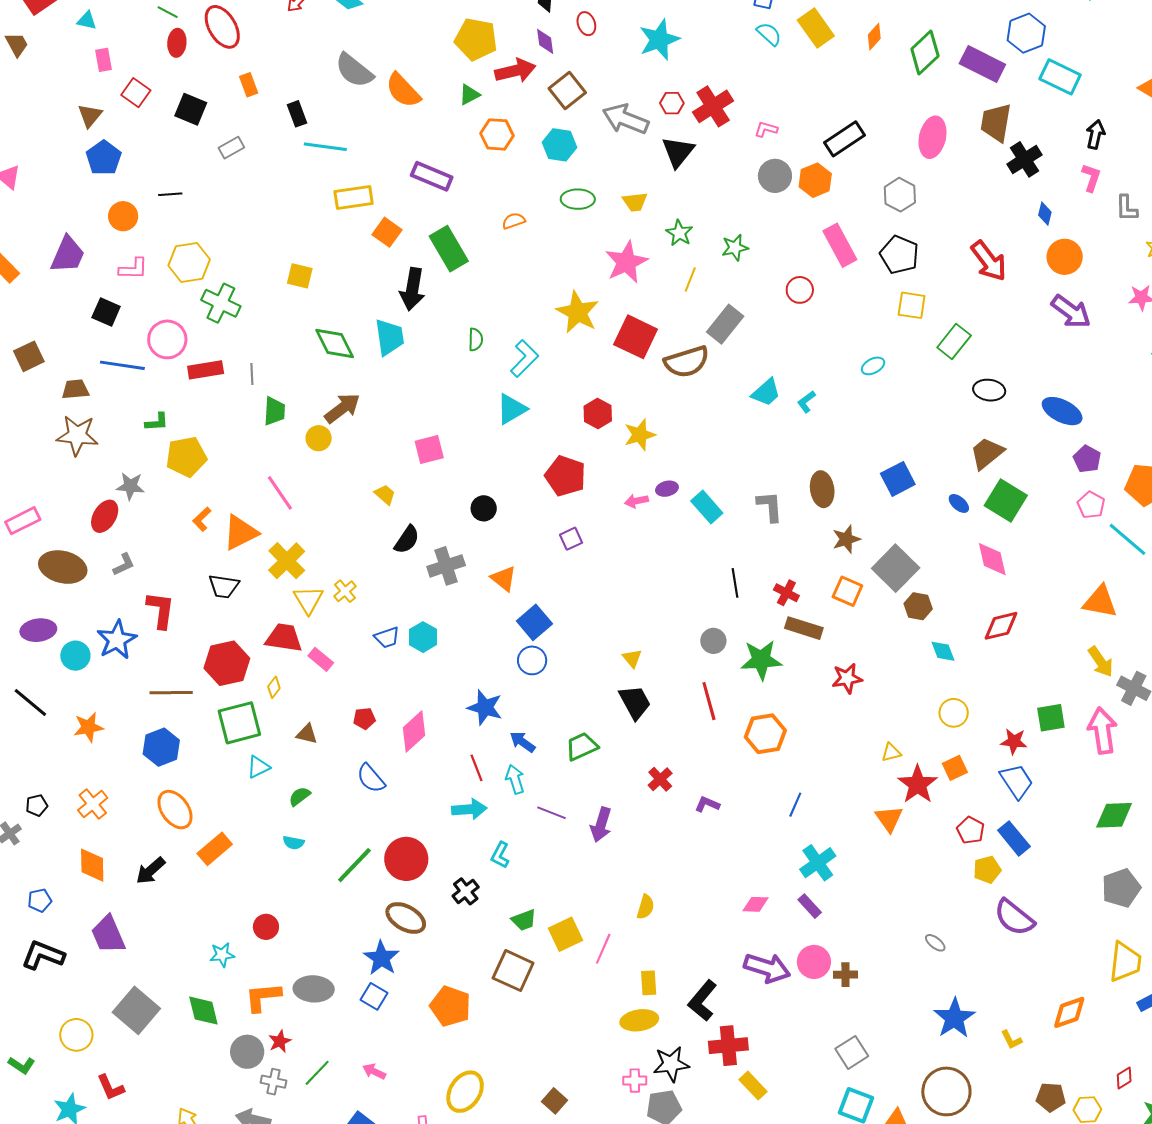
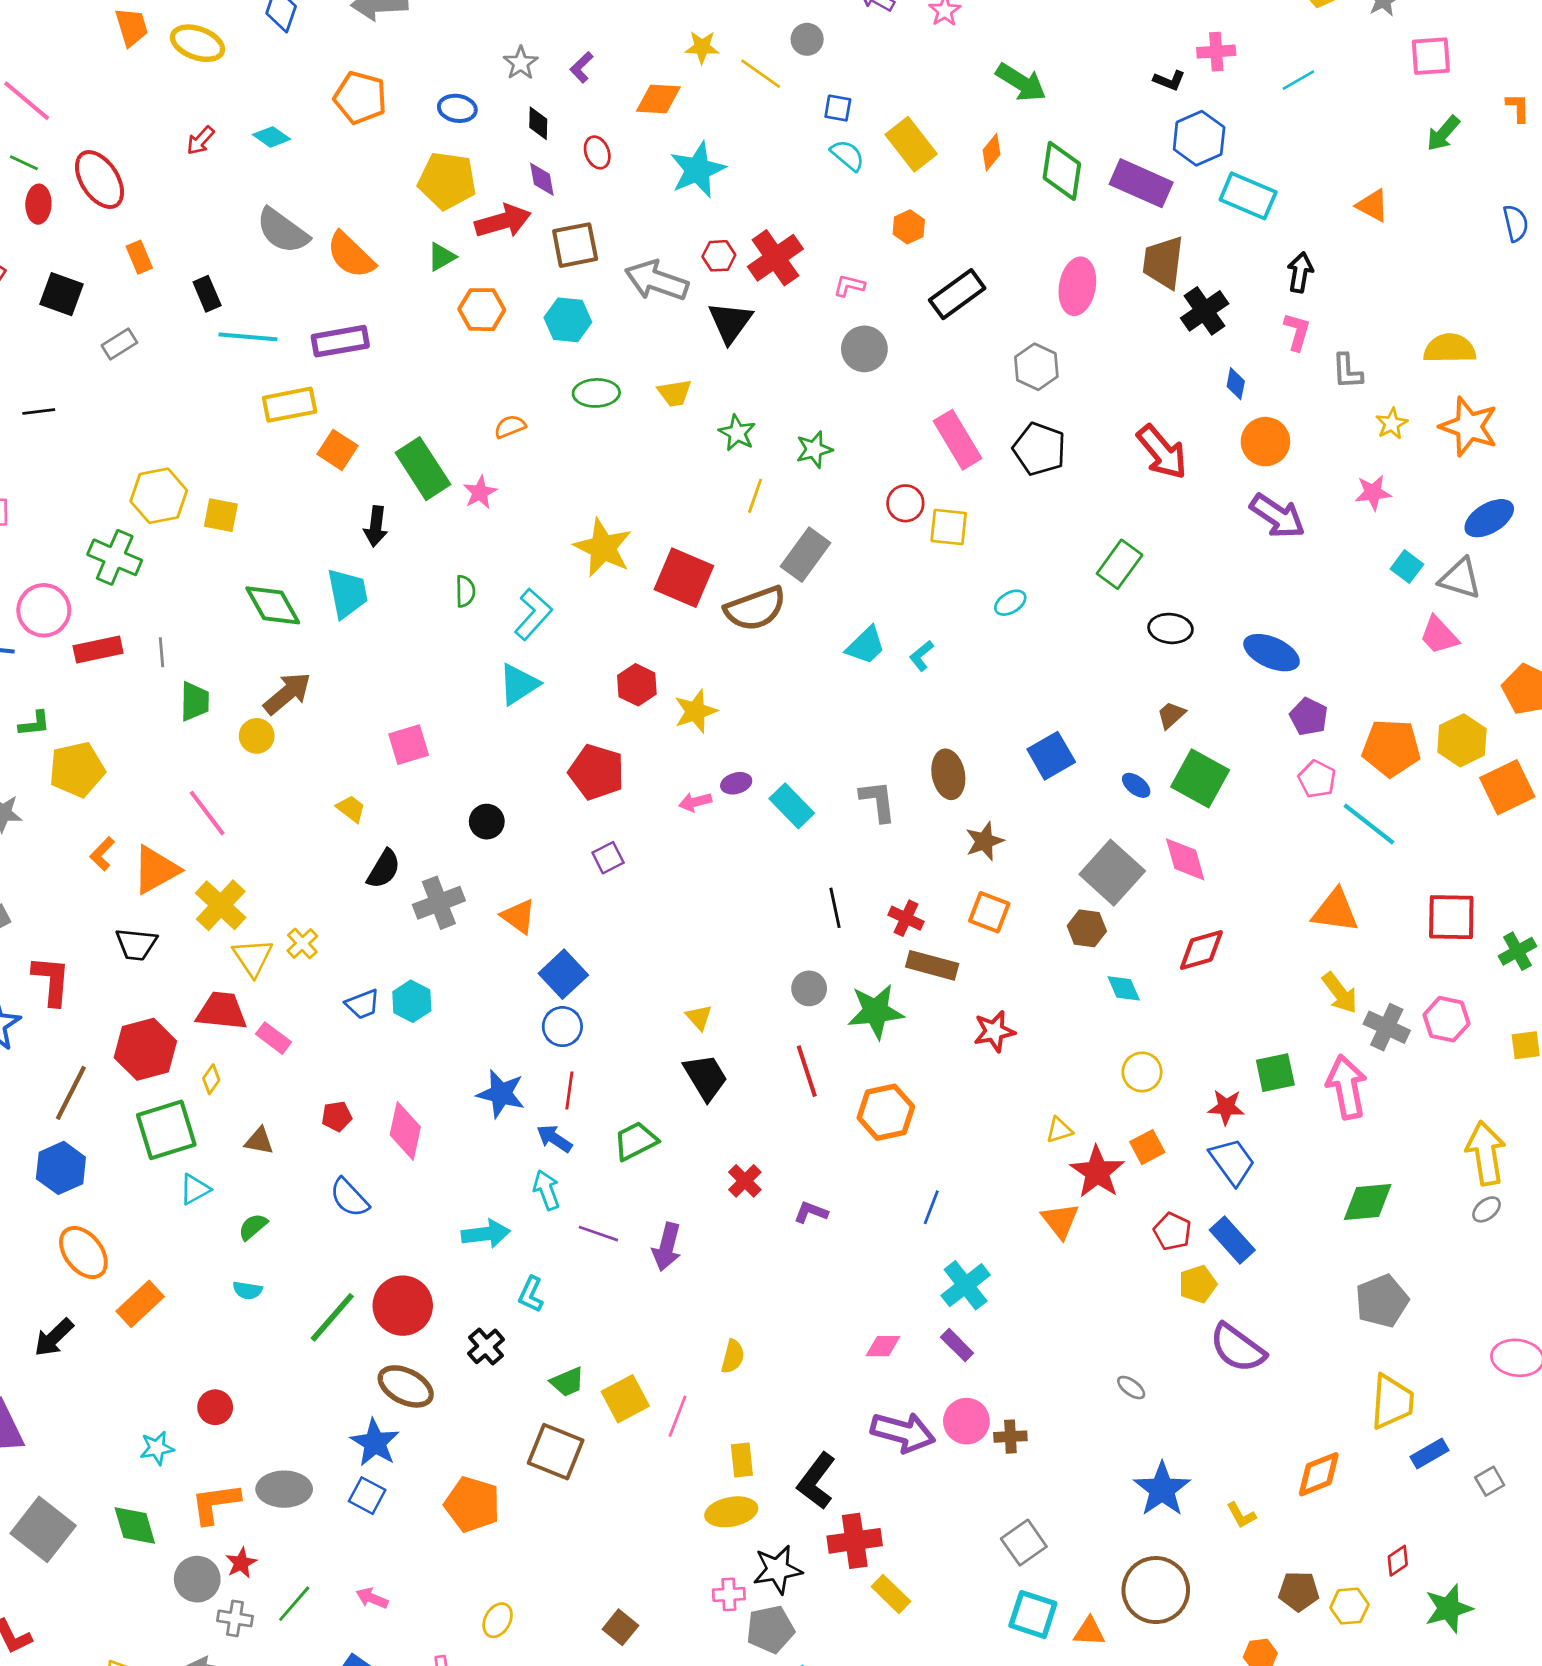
green diamond: (925, 52) -> (1062, 171), turned -36
brown square: (567, 90) -> (575, 245), turned 30
purple rectangle: (432, 176) -> (340, 341), moved, turned -30
orange hexagon: (815, 180) -> (909, 227), moved, size x0.7
yellow hexagon: (189, 262) -> (159, 496), moved
pink star: (626, 262) -> (480, 492), moved, size x0.6
black arrow: (412, 289) -> (376, 526), size x0.7
yellow square: (912, 305) -> (949, 527), moved
brown trapezoid: (987, 453) -> (1171, 715), size x0.6
gray square: (896, 568) -> (1112, 873), moved
brown line: (171, 693) -> (71, 1093), turned -60
pink diamond: (414, 731) -> (405, 1131), turned -33
red line: (477, 768) -> (569, 1090), moved, turned 32
yellow ellipse: (465, 1092) -> (498, 1620), size x0.6

